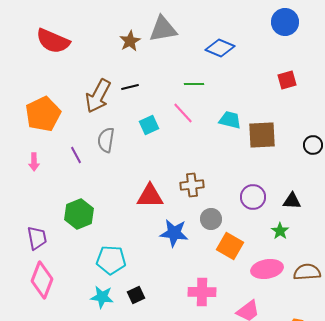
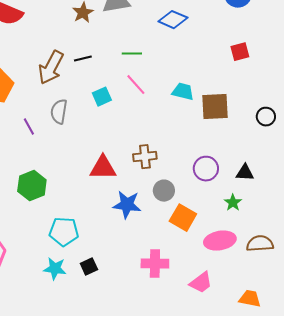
green line: (194, 84) -> (132, 54), moved

